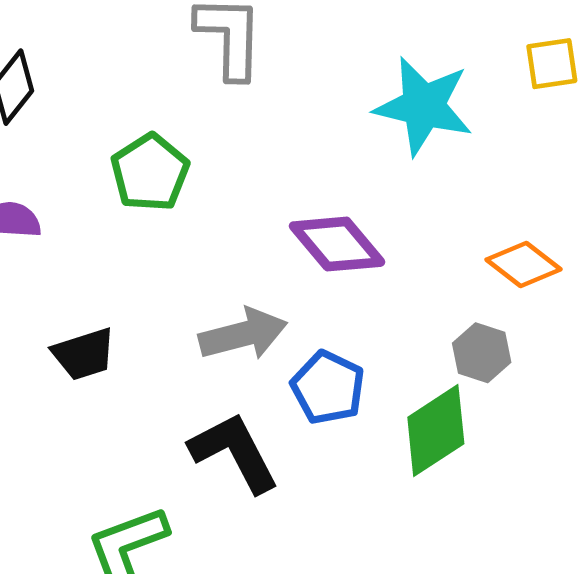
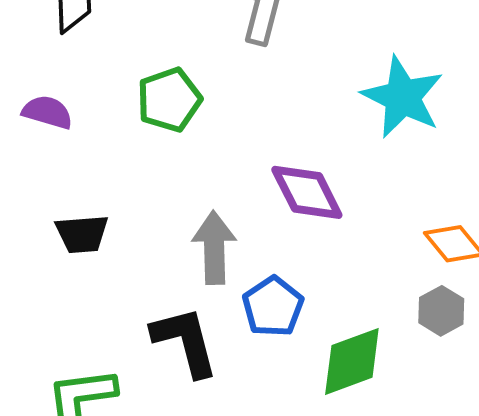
gray arrow: (243, 334) -> (214, 248), turned -90
gray hexagon: (482, 353) -> (441, 311), moved

